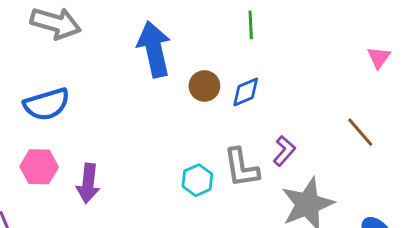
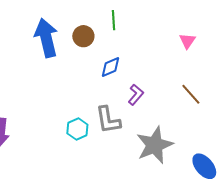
pink triangle: (379, 57) -> (187, 41), moved
brown circle: (204, 86) -> (83, 36), moved
purple L-shape: (284, 151) -> (136, 95), moved

